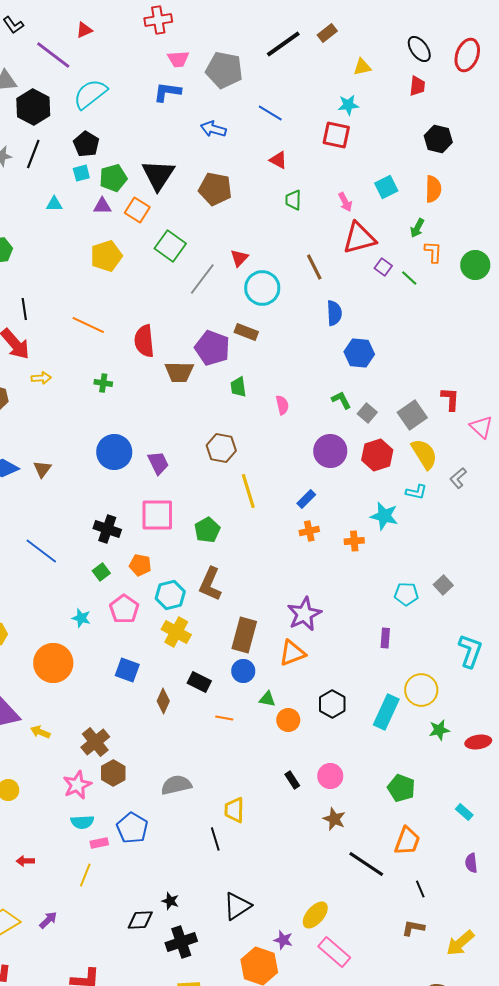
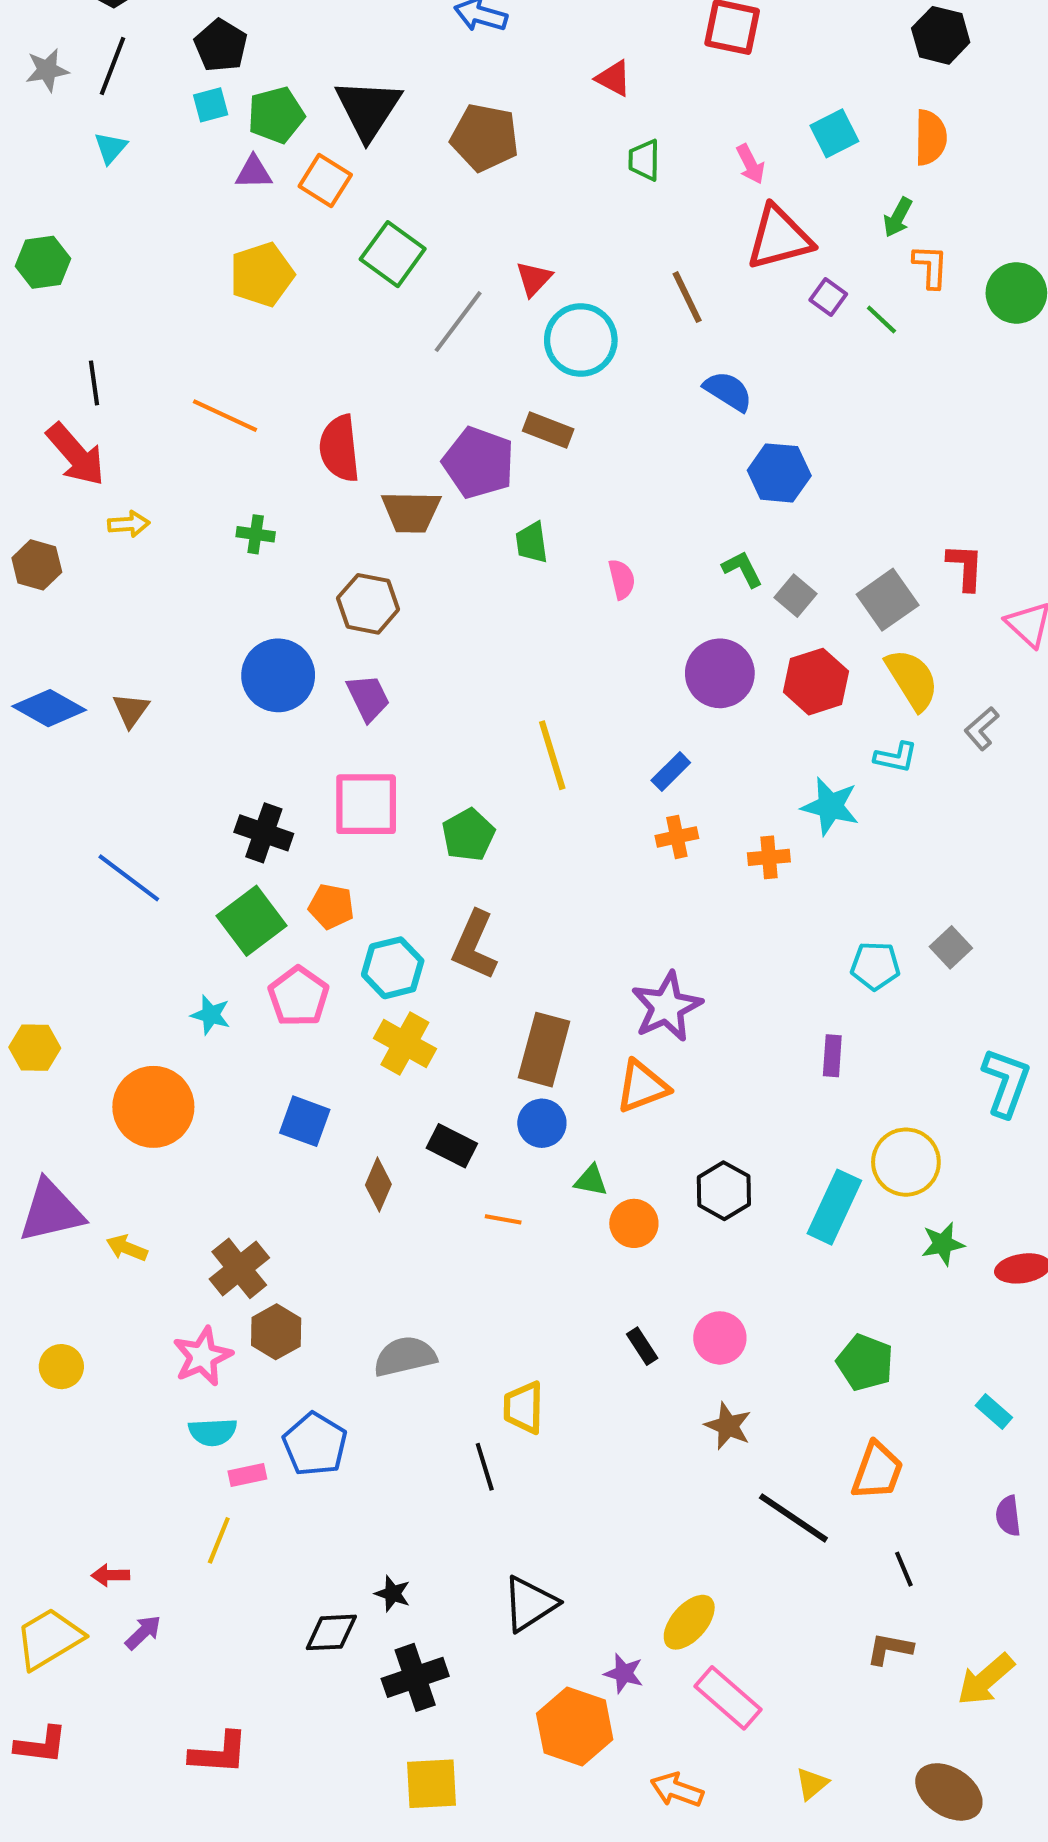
cyan triangle: (54, 204) -> (110, 148), moved, turned -48
blue semicircle: (334, 313) -> (728, 391), turned -55
brown hexagon: (221, 448) -> (368, 604), moved
green square: (101, 572) -> (252, 921), size x1.8
red arrow: (25, 861) -> (110, 1575), moved

